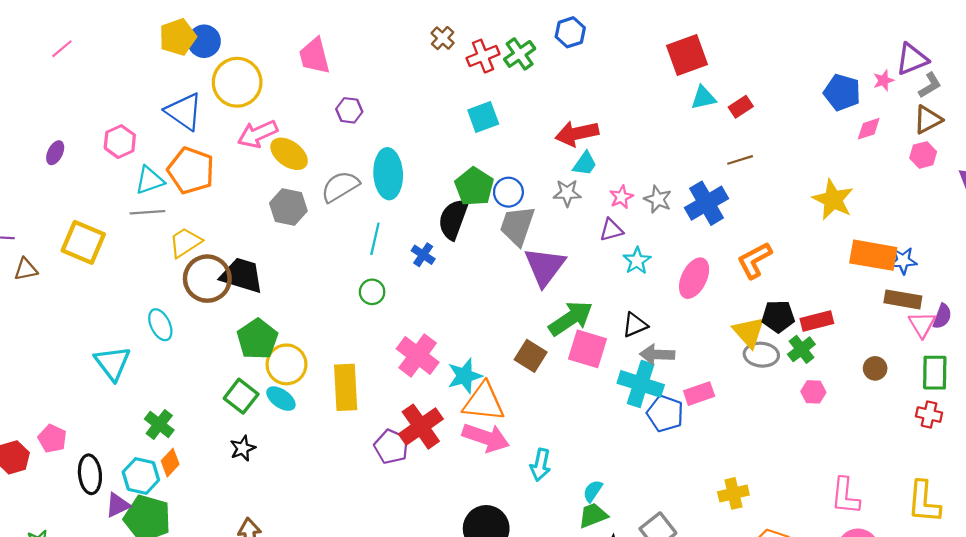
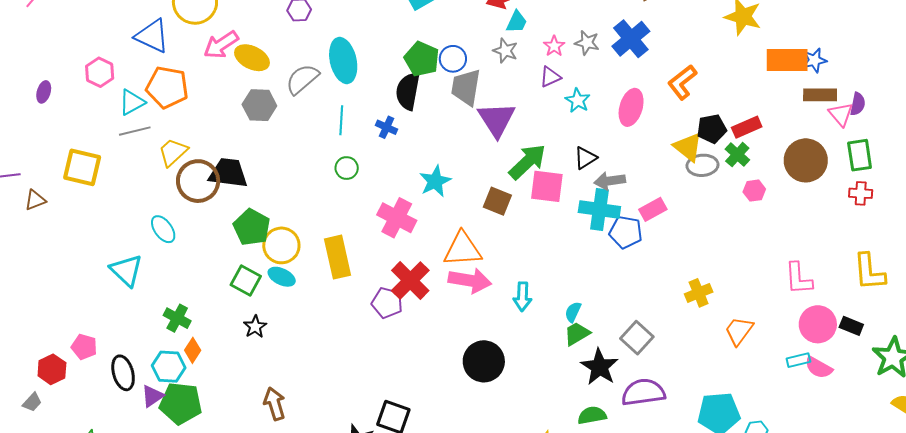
gray star: (567, 193) -> (505, 51), turned 30
brown circle: (875, 368) -> (806, 160), size x2.0
cyan star: (465, 376) -> (435, 181), moved

